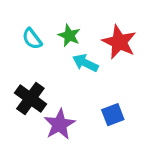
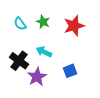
red star: (119, 42) -> (74, 26), turned 30
cyan arrow: (85, 63) -> (44, 52), moved

